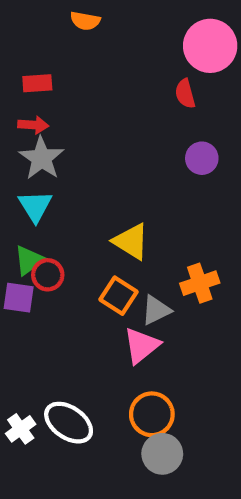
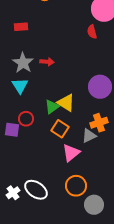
red arrow: (33, 125) -> (47, 62), moved
purple circle: (202, 158) -> (100, 87), moved, size x1.5
green triangle: (29, 260) -> (52, 107), moved
gray triangle: (156, 310) -> (89, 136), moved
gray circle: (162, 454) -> (94, 205), moved

